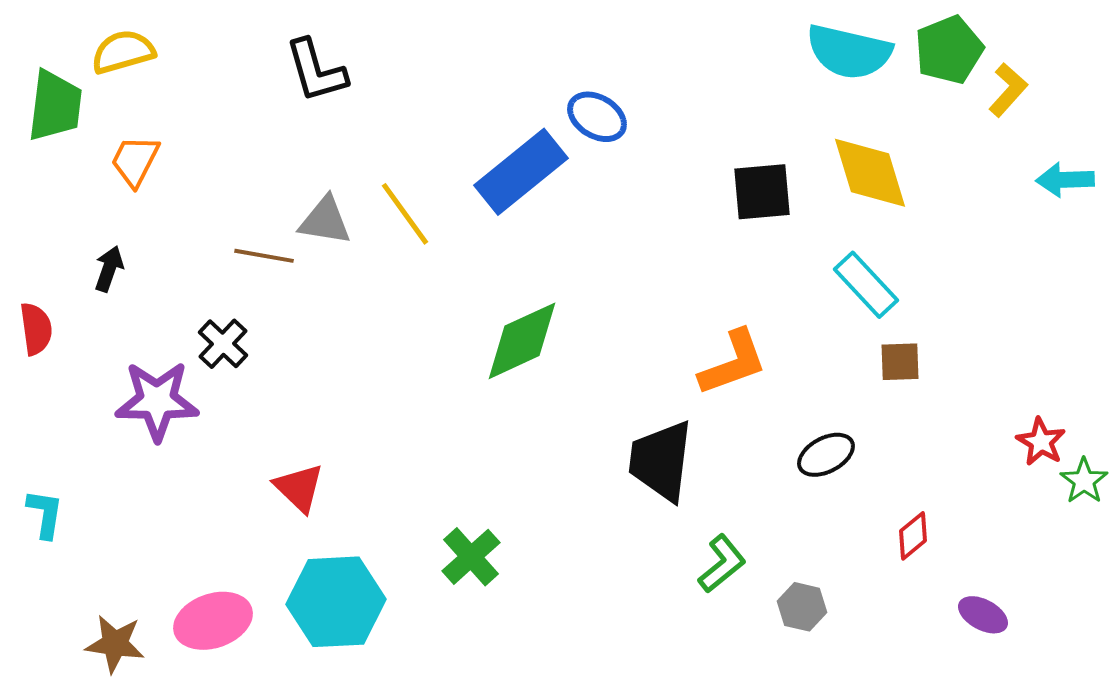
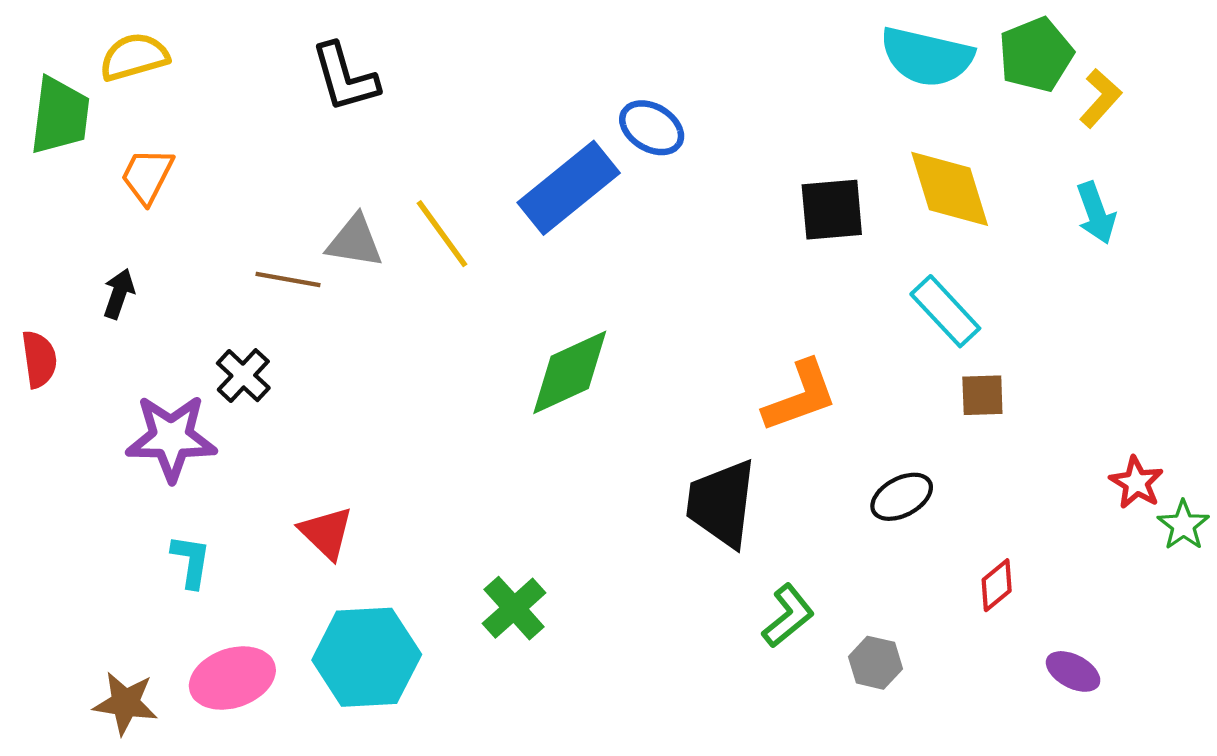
cyan arrow: (1065, 180) -> (1096, 213), moved, turned -108
cyan L-shape: (45, 514) -> (191, 561), moved

